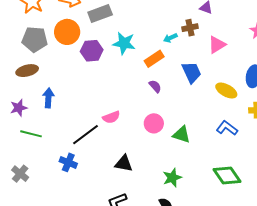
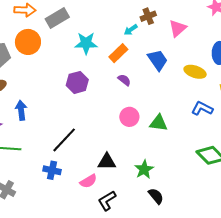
purple hexagon: (92, 51) -> (77, 82), moved
pink semicircle: (111, 117) -> (88, 181), moved
green star: (172, 178) -> (144, 169), moved

